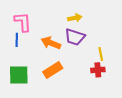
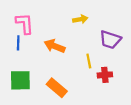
purple trapezoid: (75, 37) -> (110, 40), moved
yellow line: (101, 54) -> (89, 61), moved
orange rectangle: (53, 70) -> (57, 88), moved, turned 72

